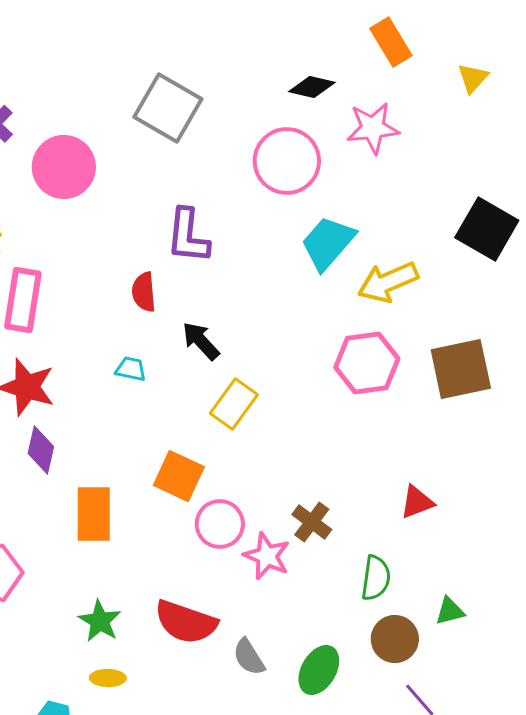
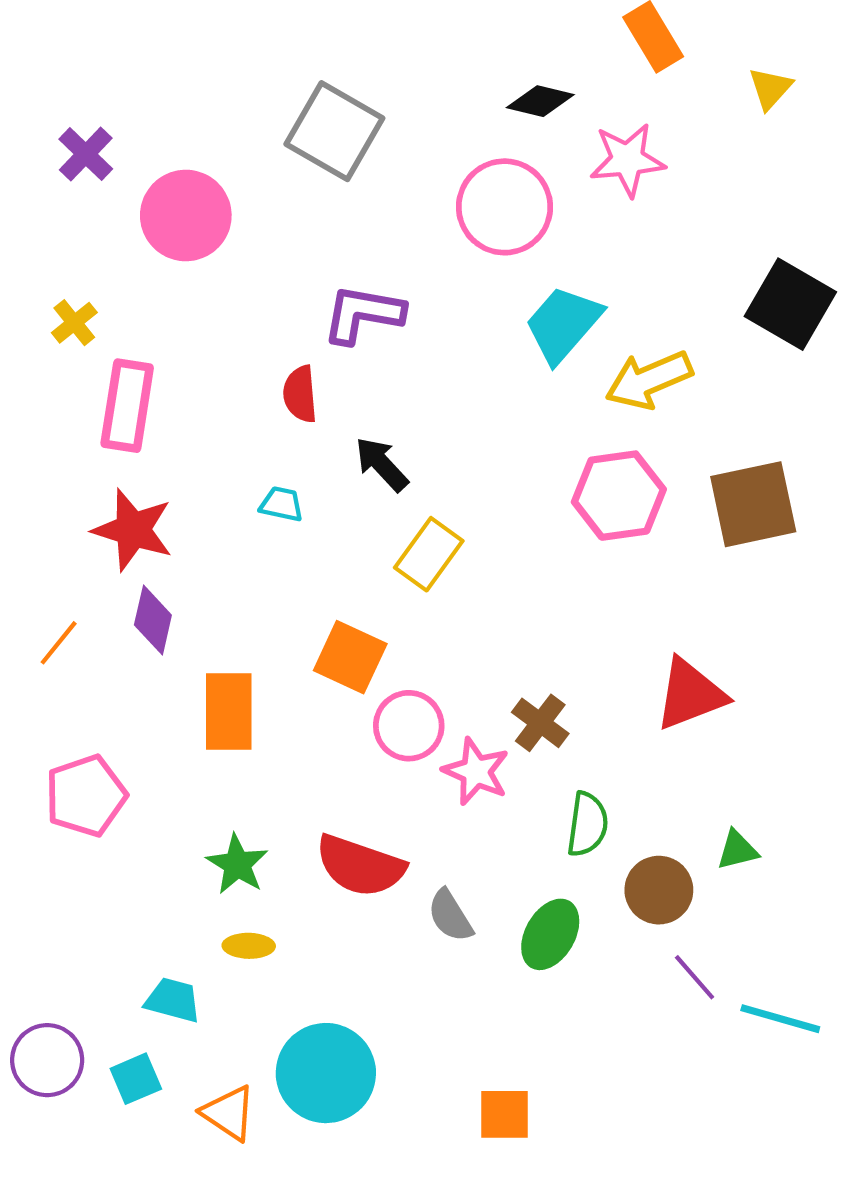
purple L-shape: (188, 236) -> (363, 314), turned 94
red triangle: (417, 502) -> (690, 694), size x1.5
green semicircle: (376, 578) -> (587, 824), moved

